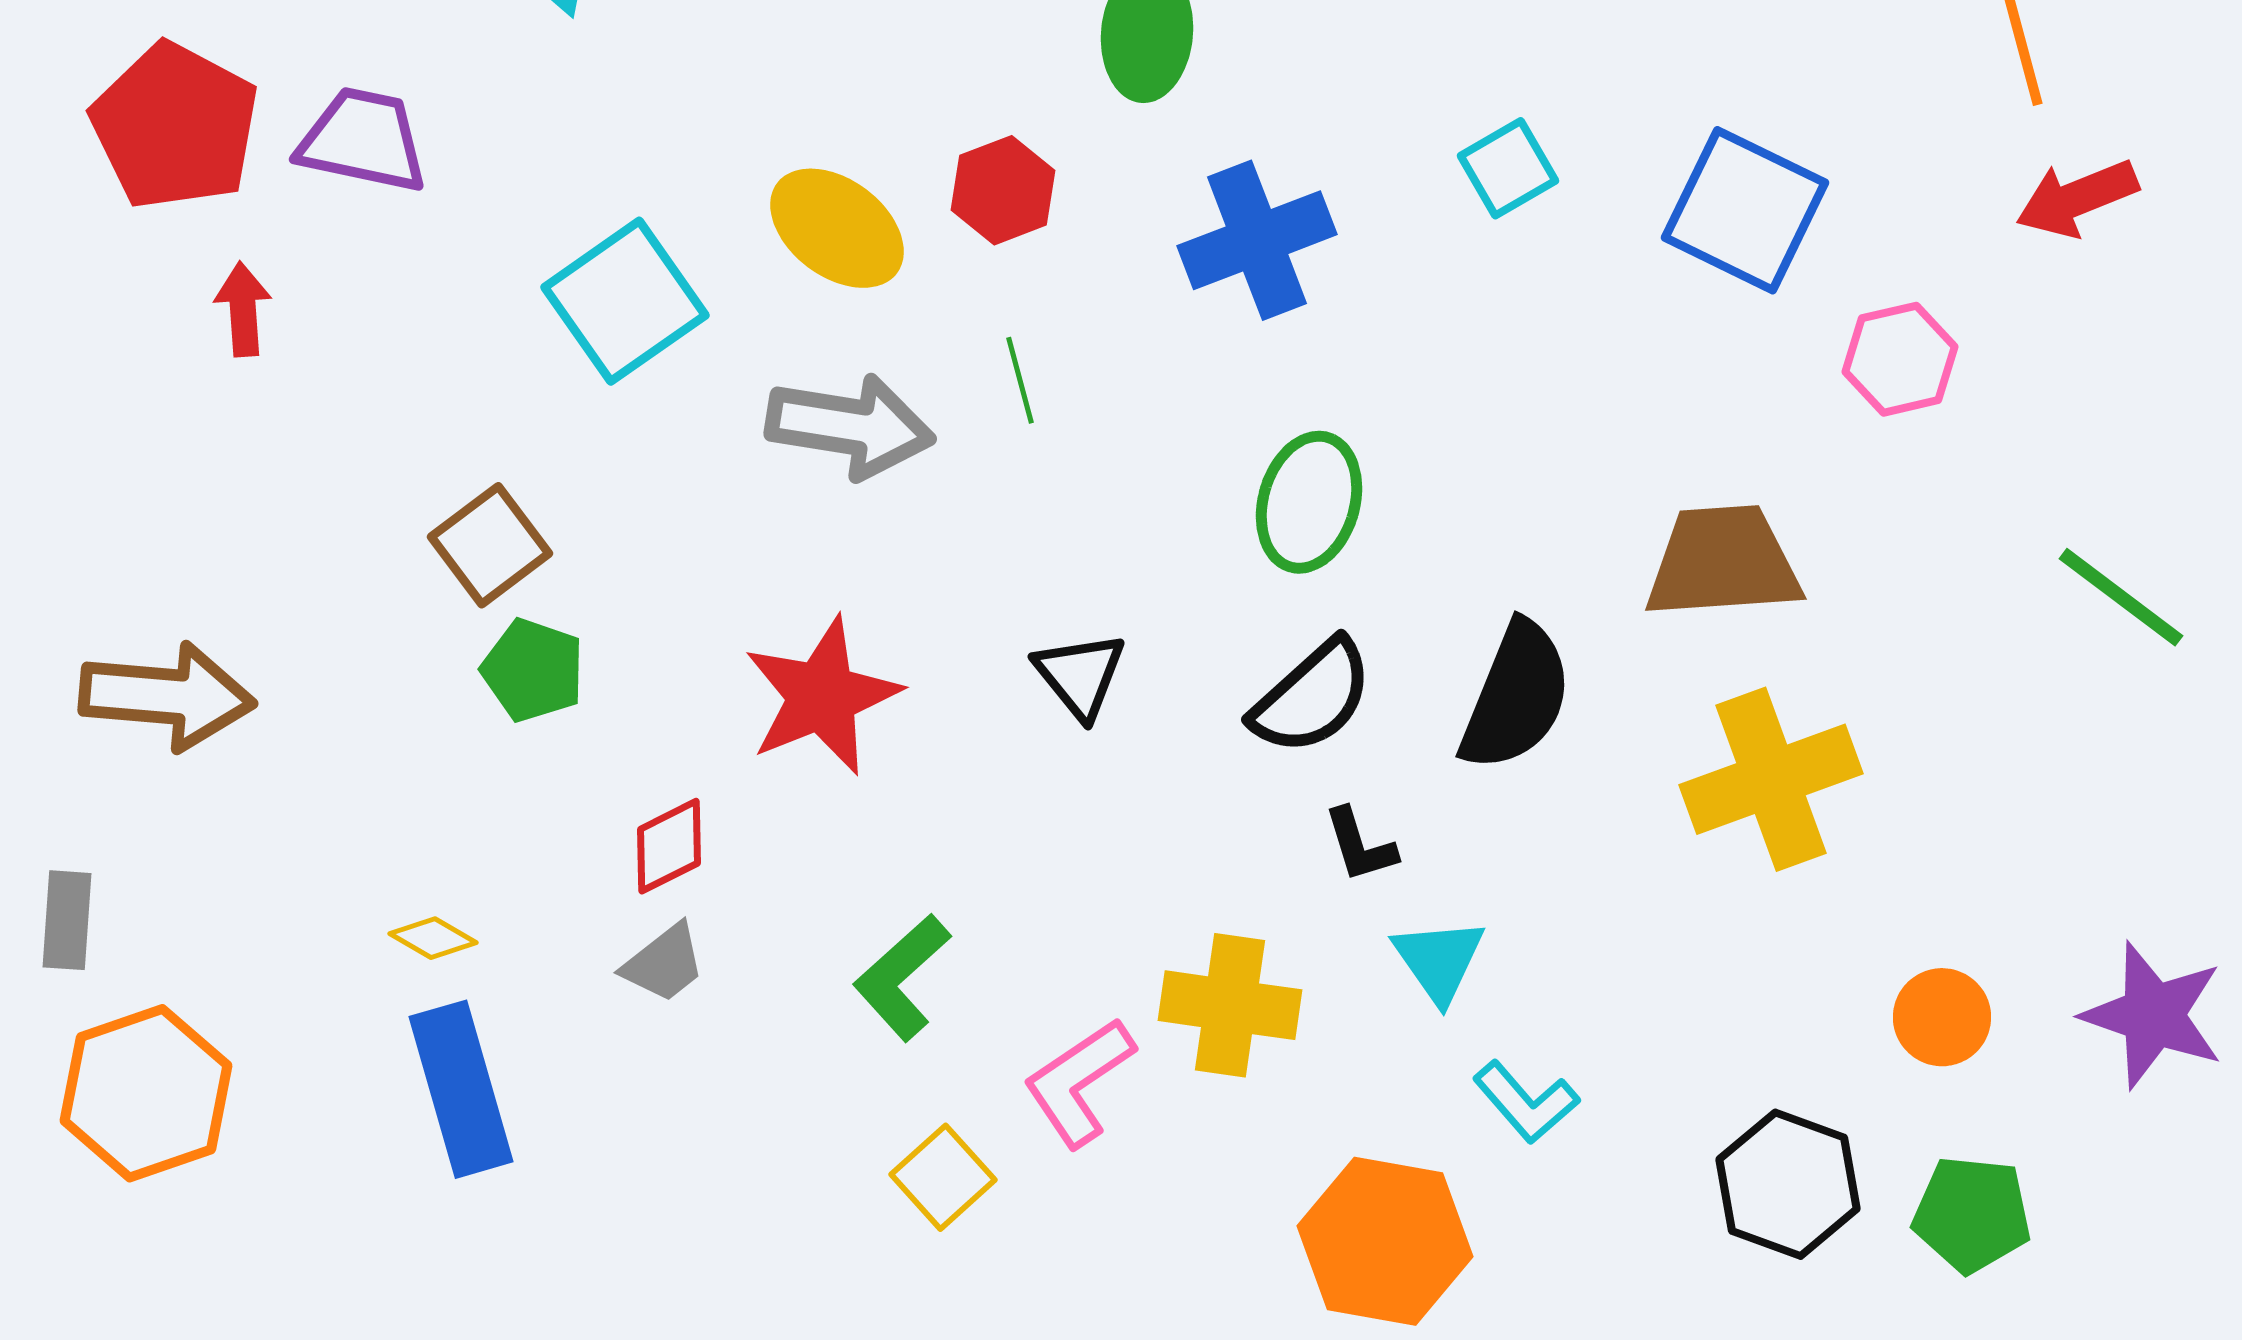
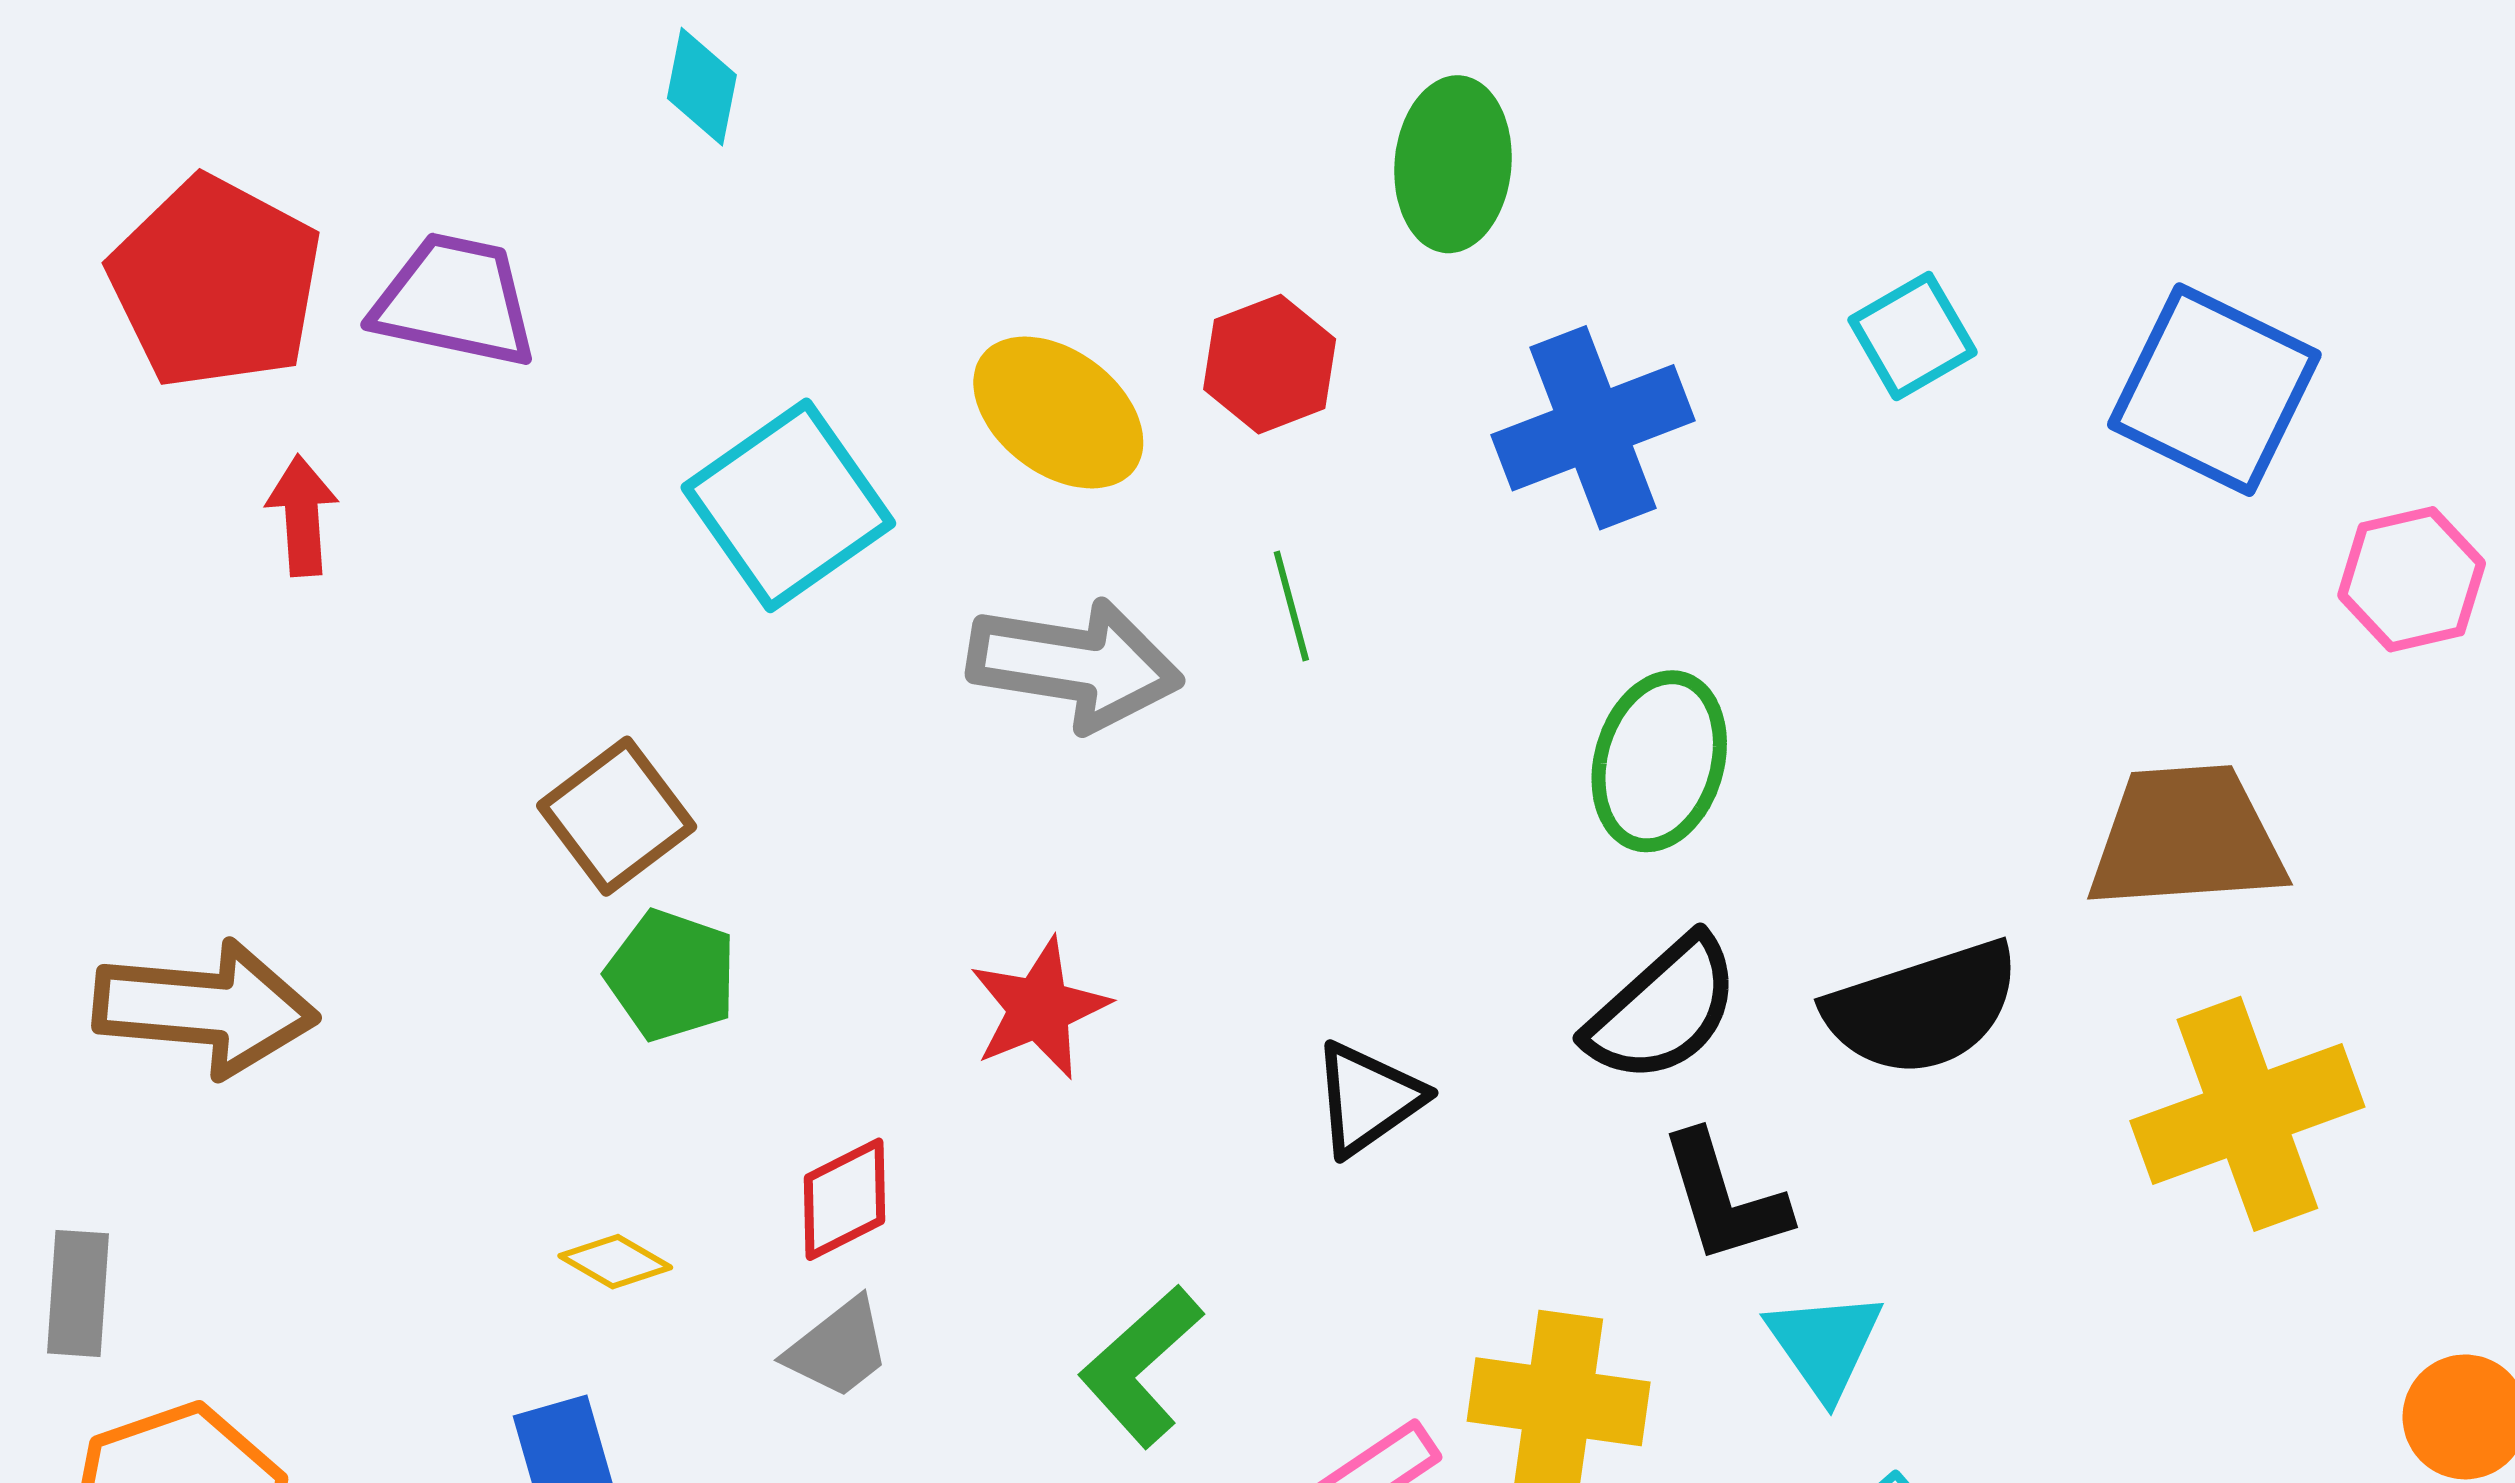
black triangle: (1080, 675) -> (1368, 1099), moved, turned 34
red star: (822, 696) -> (1039, 1008), size x0.7
black semicircle: (1516, 696) -> (1923, 1008), turned 50
black L-shape: (1360, 845) -> (1724, 1198), size x1.4
yellow diamond: (433, 938) -> (615, 1262), moved

